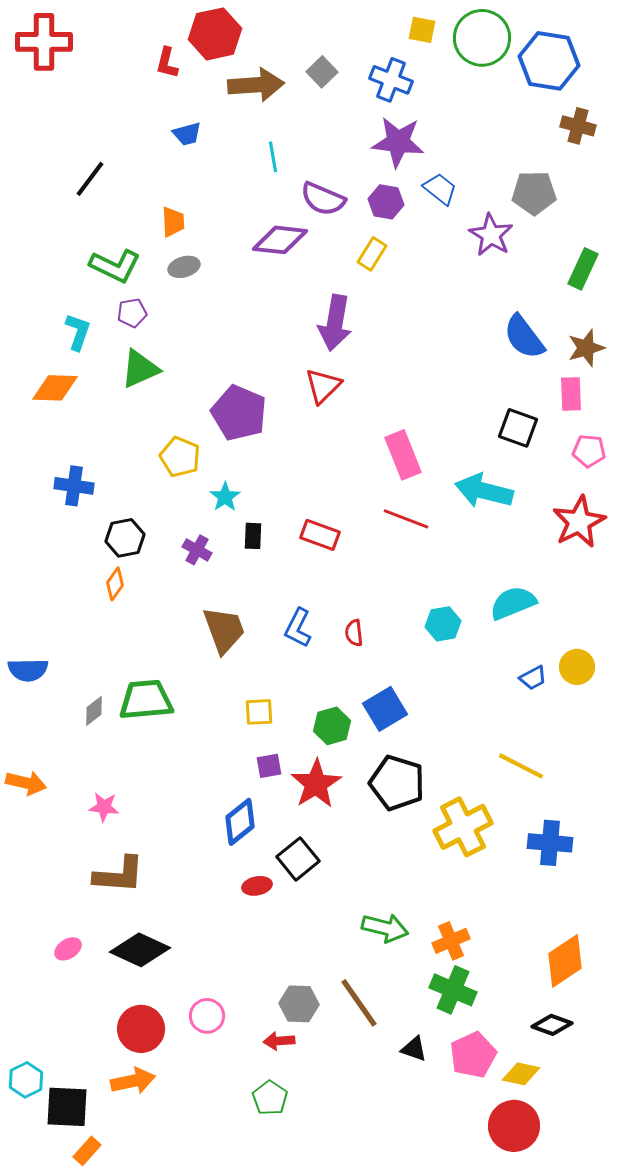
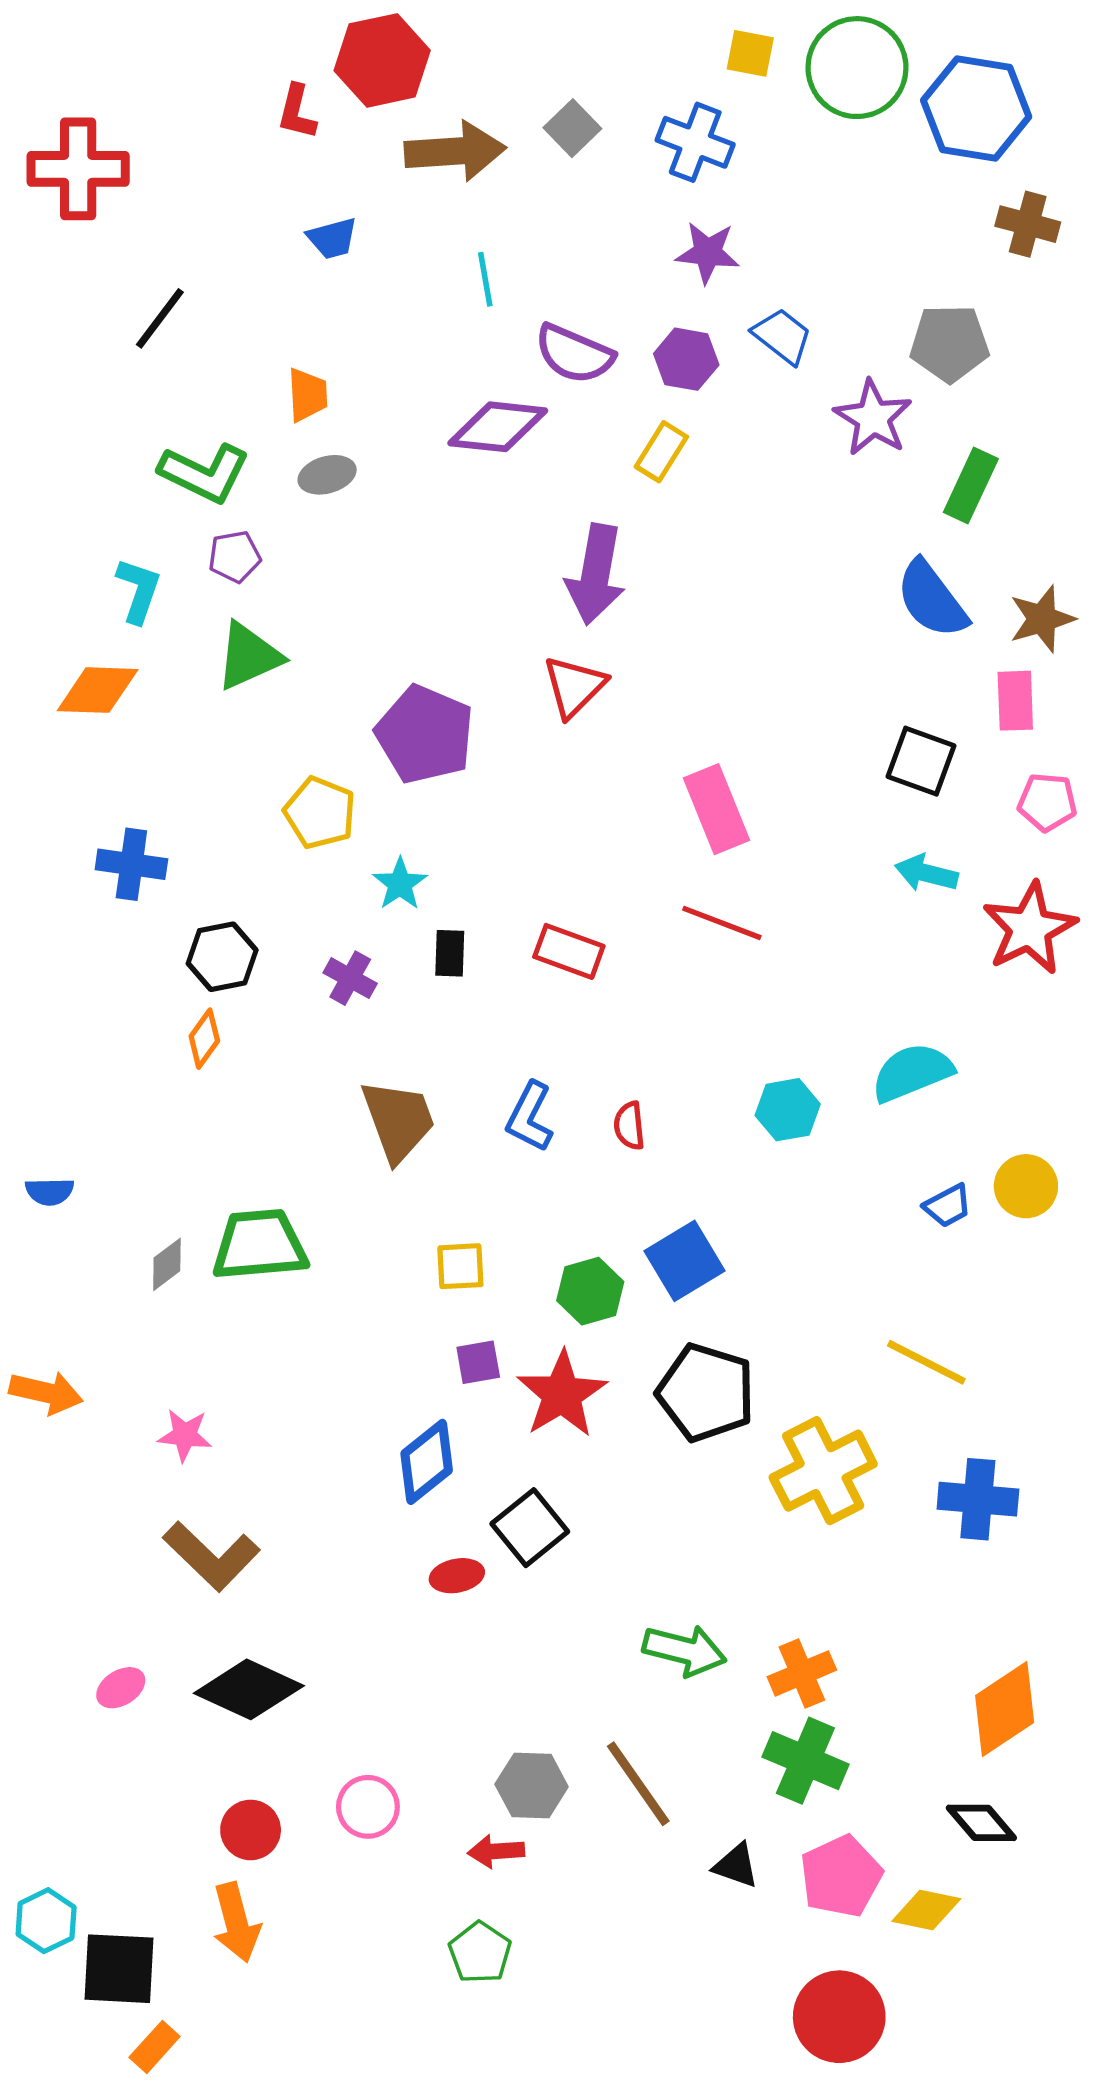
red cross: (44, 42) -> (78, 169), moved
purple star: (398, 142) -> (708, 253), size x0.7
green rectangle: (583, 269) -> (971, 485), moved
cyan arrow: (484, 491) -> (926, 873), moved, size x0.6
blue semicircle: (28, 670) -> (50, 1192), size x0.7
brown L-shape: (119, 875) -> (211, 1556), turned 40
black diamond: (552, 1025) -> (981, 1823), turned 30
red circle: (141, 1029) -> (251, 1830), size x0.7
orange arrow: (133, 1081) -> (236, 1922), turned 87
red circle: (514, 1126) -> (839, 2017), moved

